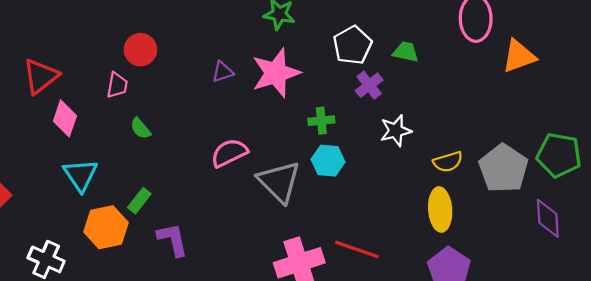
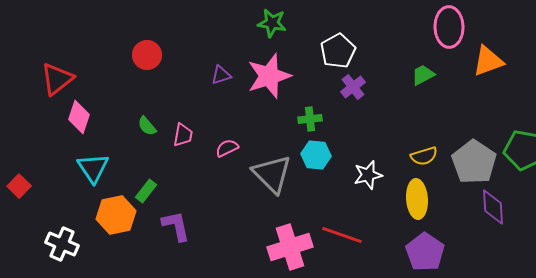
green trapezoid: (406, 52) -> (423, 75), moved, turned -40
pink trapezoid: (117, 85) -> (183, 135), moved
white star: (396, 131) -> (368, 175), moved
pink semicircle: (229, 153) -> (227, 148), size x0.7
purple diamond: (548, 218) -> (493, 207), moved

